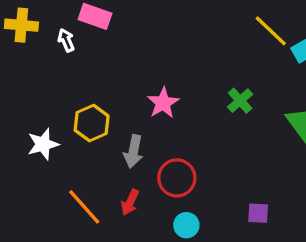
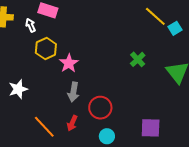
pink star: (163, 103) -> (69, 63), moved
yellow hexagon: (92, 123) -> (46, 49), moved
purple square: (258, 213) -> (151, 128), size x1.5

